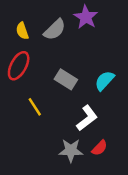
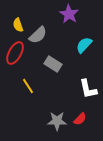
gray semicircle: (55, 30) -> (38, 35), moved
cyan semicircle: (104, 81) -> (84, 45), moved
white L-shape: (87, 118) -> (88, 89), moved, turned 115

